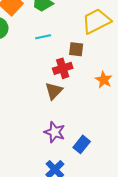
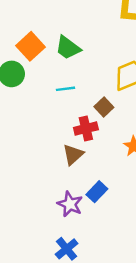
brown square: (76, 49) -> (104, 107), turned 35
blue rectangle: (82, 144) -> (97, 192), moved

